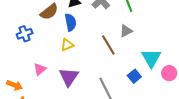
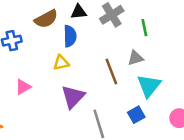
cyan triangle: (151, 58) -> (149, 86), moved
purple triangle: (69, 77) -> (73, 97), moved

